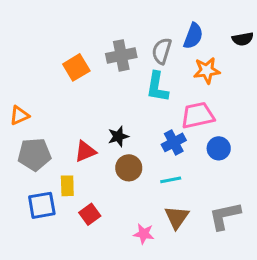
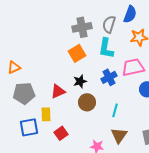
orange square: (76, 67) -> (77, 53), moved
blue cross: (174, 142) -> (109, 77), moved
cyan line: (171, 180) -> (115, 110), turned -64

